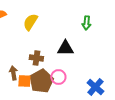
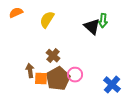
black triangle: (65, 48) -> (92, 27), moved, turned 42
brown cross: (36, 58) -> (53, 56), turned 32

